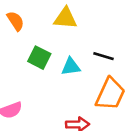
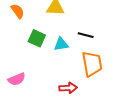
orange trapezoid: (110, 94) -> (92, 64), turned -32

